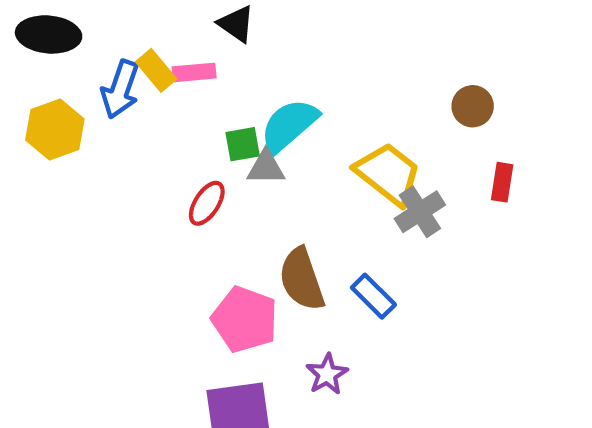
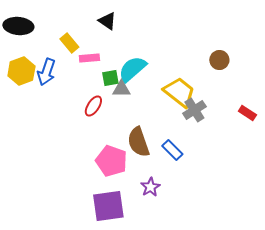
pink rectangle: (194, 72) -> (89, 58), moved
blue arrow: (120, 89) -> (46, 72), moved
red rectangle: (502, 182) -> (247, 113), moved, turned -66

